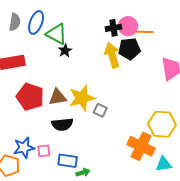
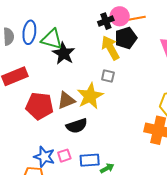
black star: (65, 51) -> (64, 53), size x1.6
gray square: (100, 110) -> (108, 76), moved
blue star: (24, 148) -> (44, 157), turned -30

